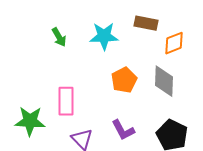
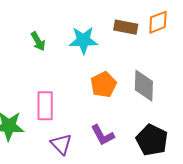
orange diamond: (174, 43) -> (158, 22), moved

